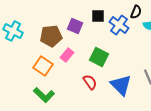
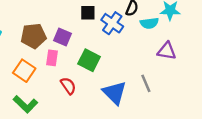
purple square: (75, 26) -> (62, 37), moved
pink rectangle: (67, 55) -> (52, 58), turned -32
red semicircle: (90, 82) -> (68, 86), moved

